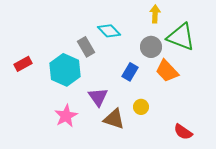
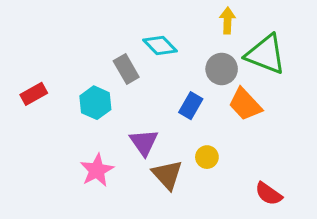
cyan hexagon: (65, 70) -> (95, 103), size x0.7
brown triangle: (114, 119) -> (167, 175), turned 30

